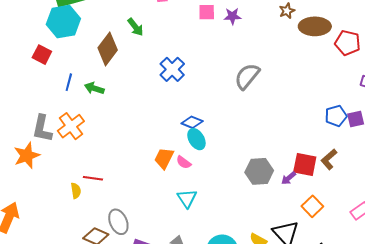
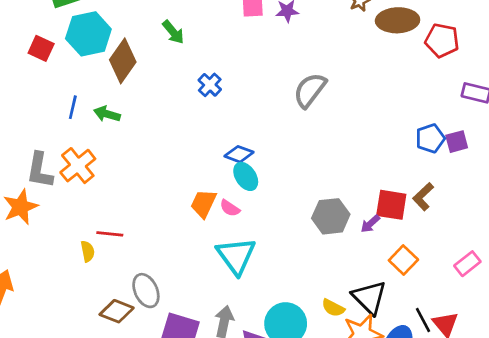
cyan hexagon: (63, 22) -> (88, 34), moved
green arrow: (135, 27) -> (173, 32), moved
red square: (42, 55) -> (41, 48), moved
blue cross: (172, 69) -> (210, 85), size x0.7
cyan triangle: (187, 198) -> (236, 256), size x1.5

